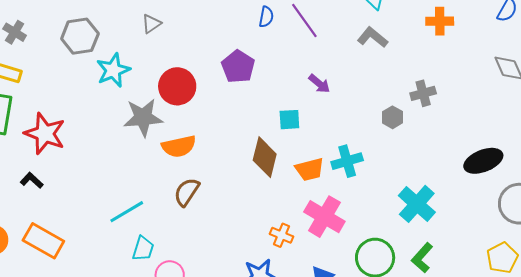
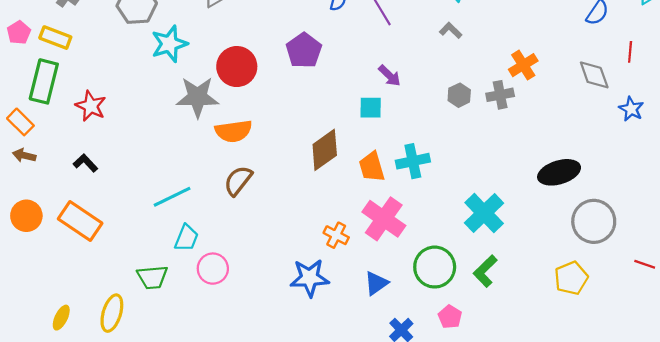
orange cross: (440, 21) -> (523, 65), moved, turned -36
gray L-shape: (373, 37) -> (451, 30), size x0.7
gray hexagon: (392, 117) -> (459, 95), moved
cyan square: (289, 120) -> (371, 108), moved
red star: (45, 134) -> (91, 106), size x0.7
brown diamond: (265, 157) -> (325, 150), turned 36
orange trapezoid: (310, 169) -> (372, 167), turned 84
black L-shape: (32, 180) -> (85, 163), moved

